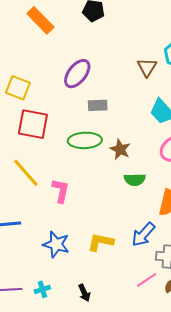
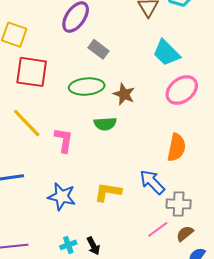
gray rectangle: (98, 105) -> (98, 49), turned 42
green semicircle: (135, 180) -> (105, 124), moved
blue arrow: (143, 235) -> (152, 182), turned 96
cyan cross: (42, 289) -> (68, 245), moved

